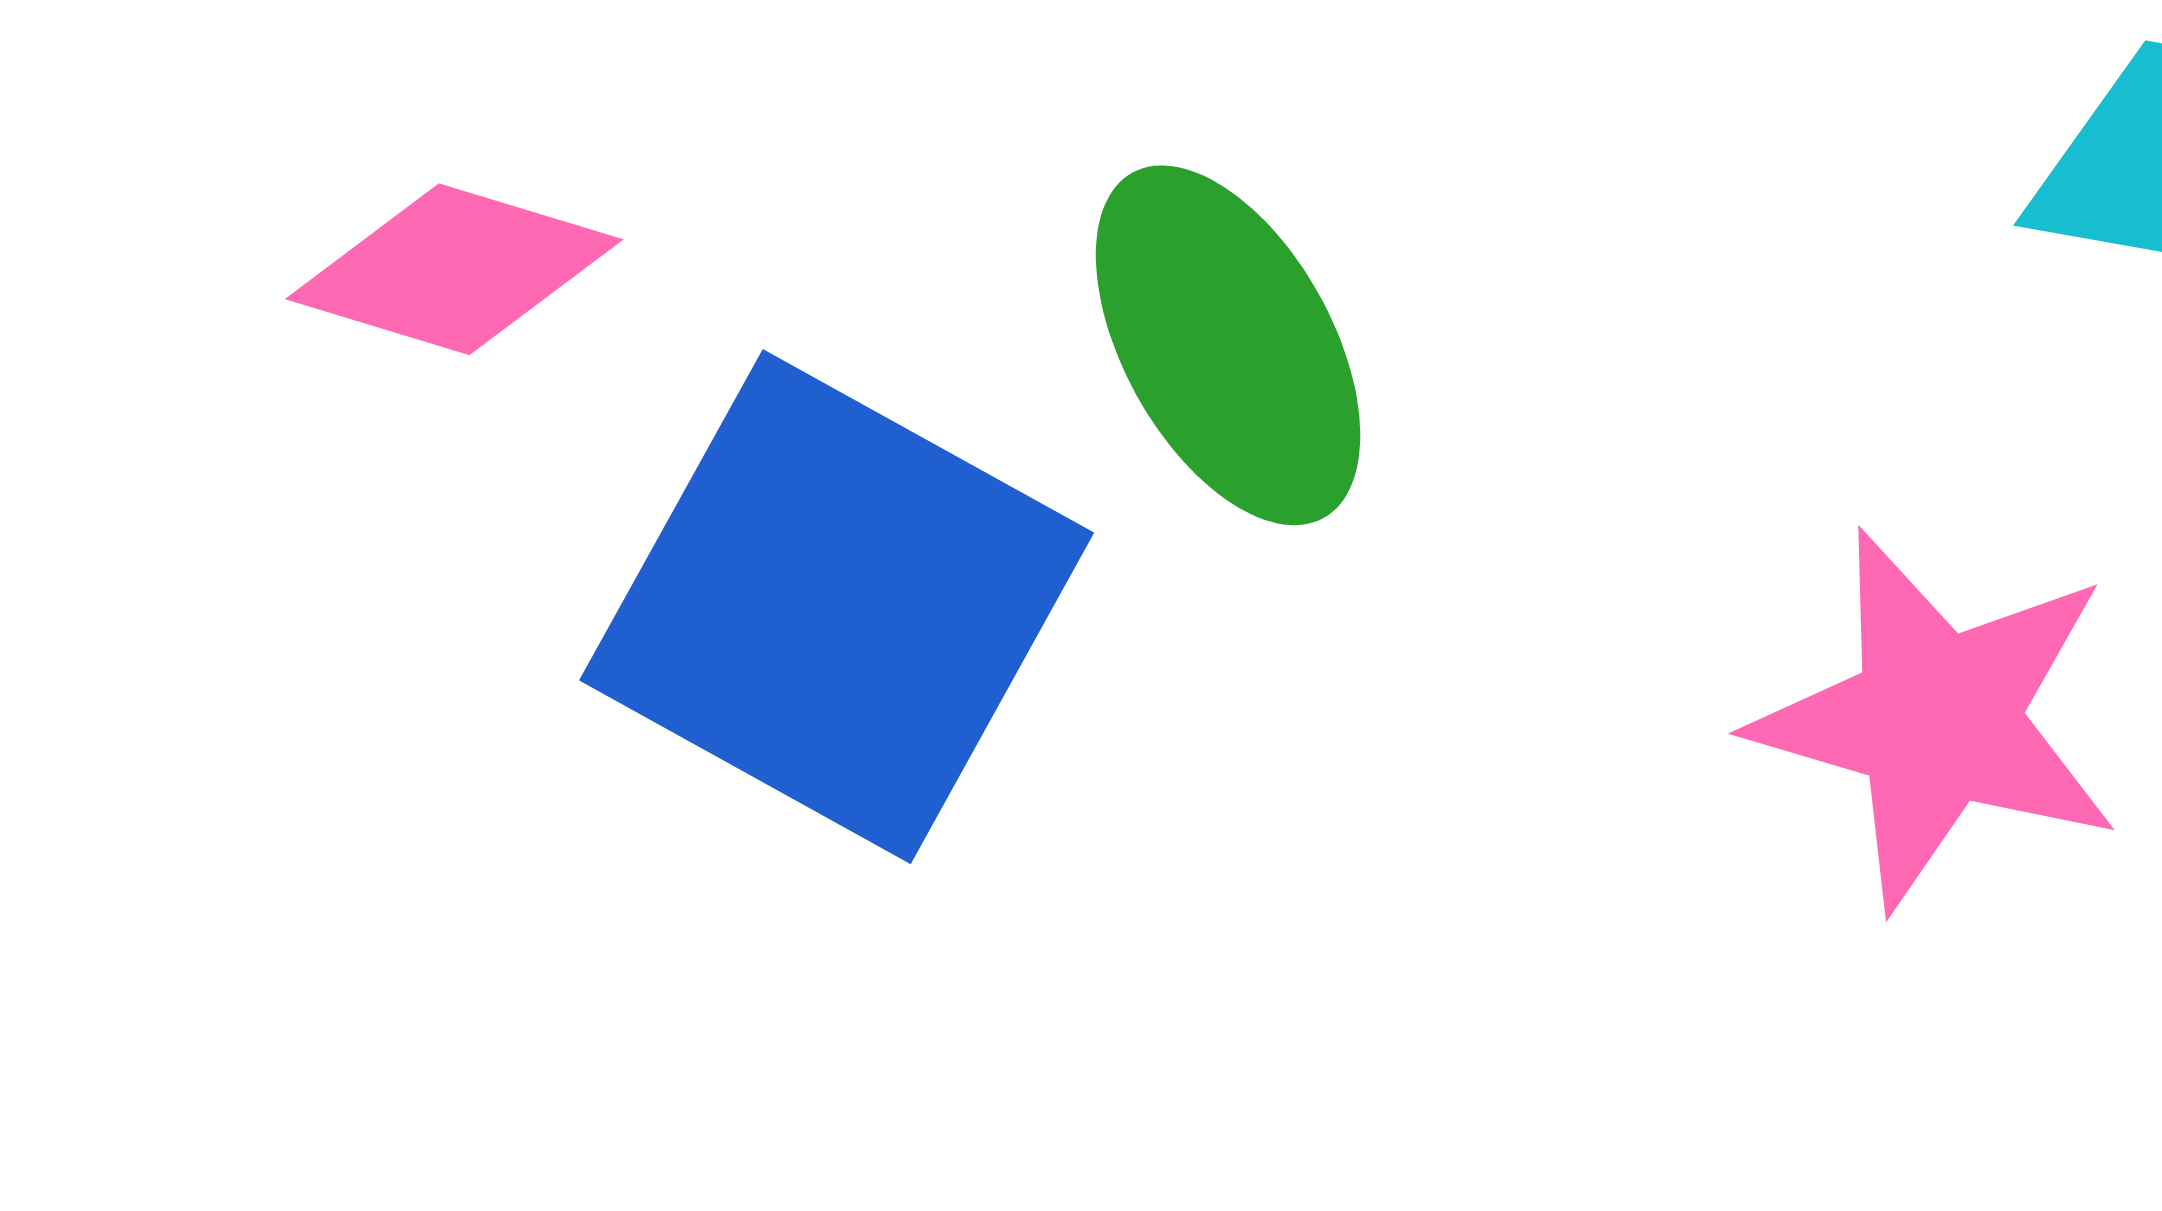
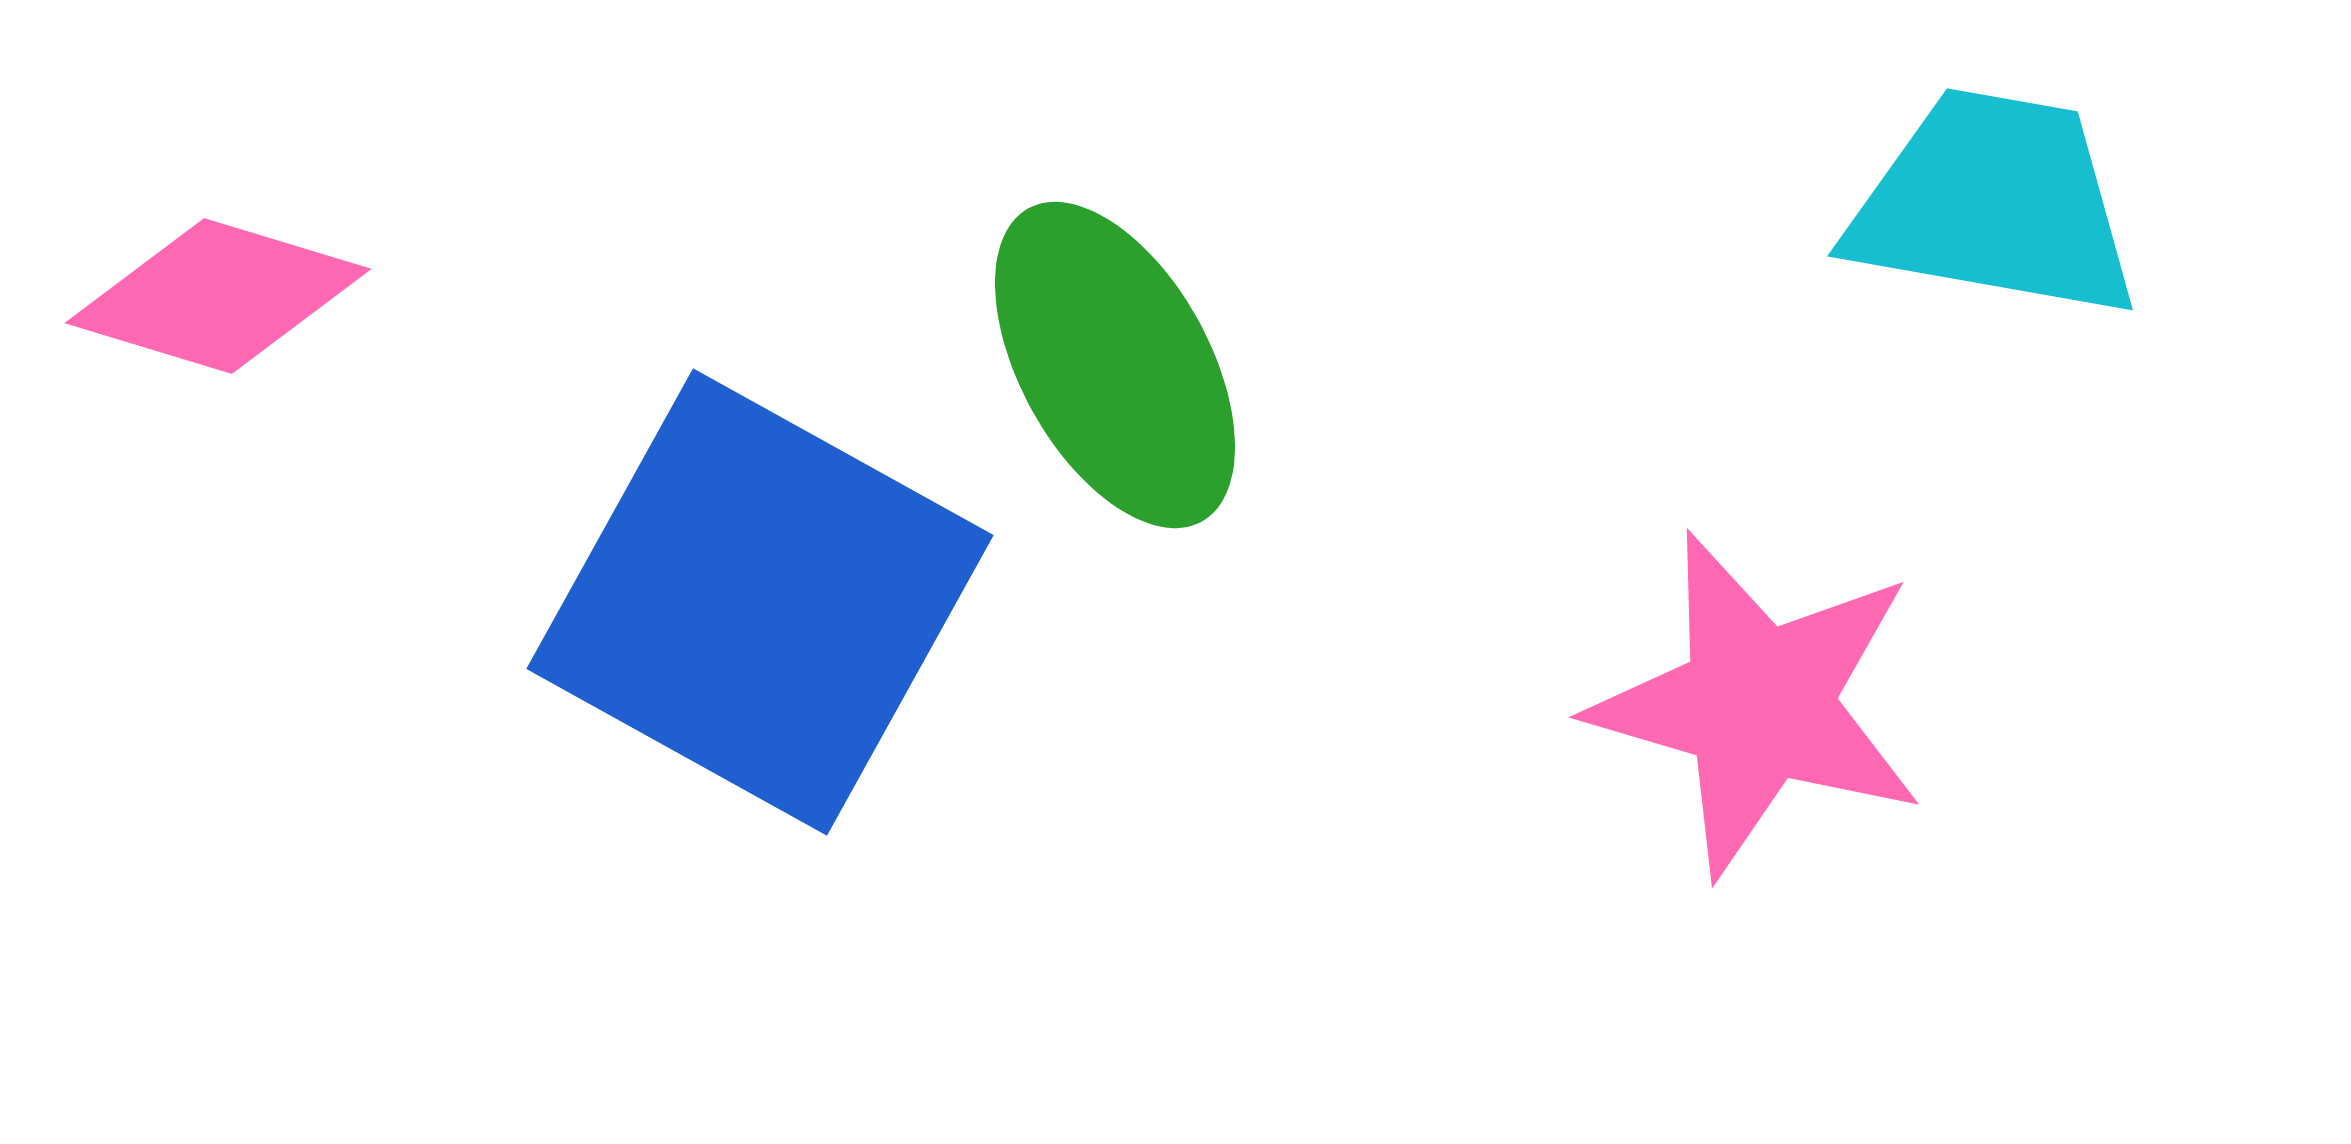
pink diamond: (454, 269) -> (218, 296), moved

